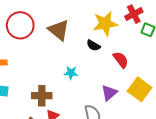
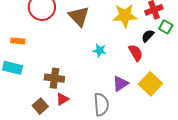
black semicircle: (93, 45) -> (148, 36), moved, turned 96
cyan star: (71, 73) -> (100, 50), moved

